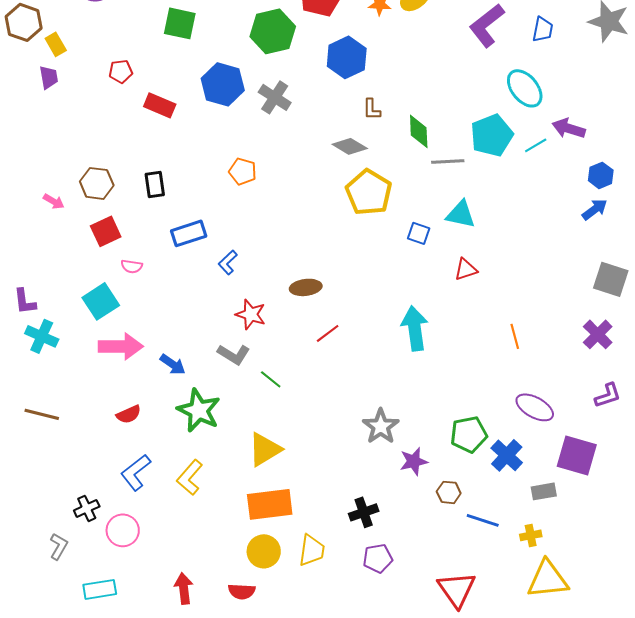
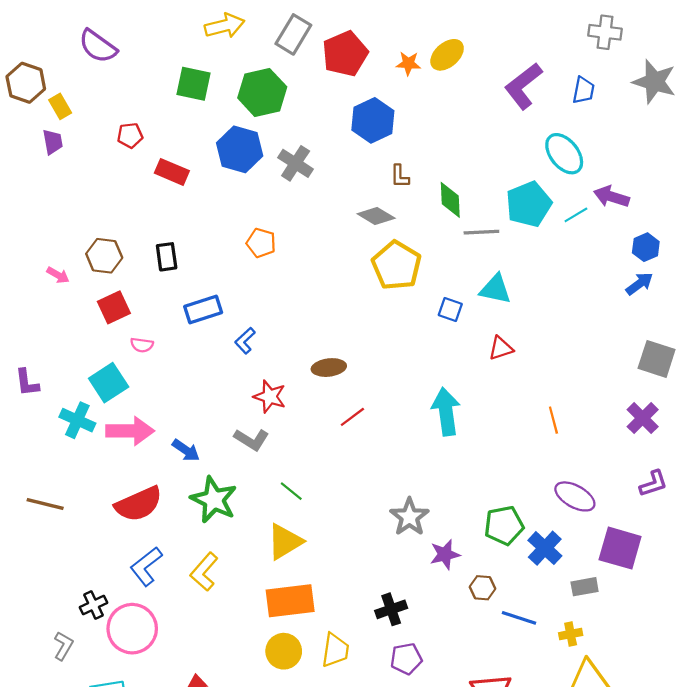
green hexagon: (273, 31) -> (262, 92), moved
cyan cross: (42, 336) -> (77, 420), moved
green line: (271, 379) -> (291, 491), moved
red semicircle: (129, 414) -> (139, 504), size x1.8
pink circle: (123, 530) -> (132, 629), size x1.4

